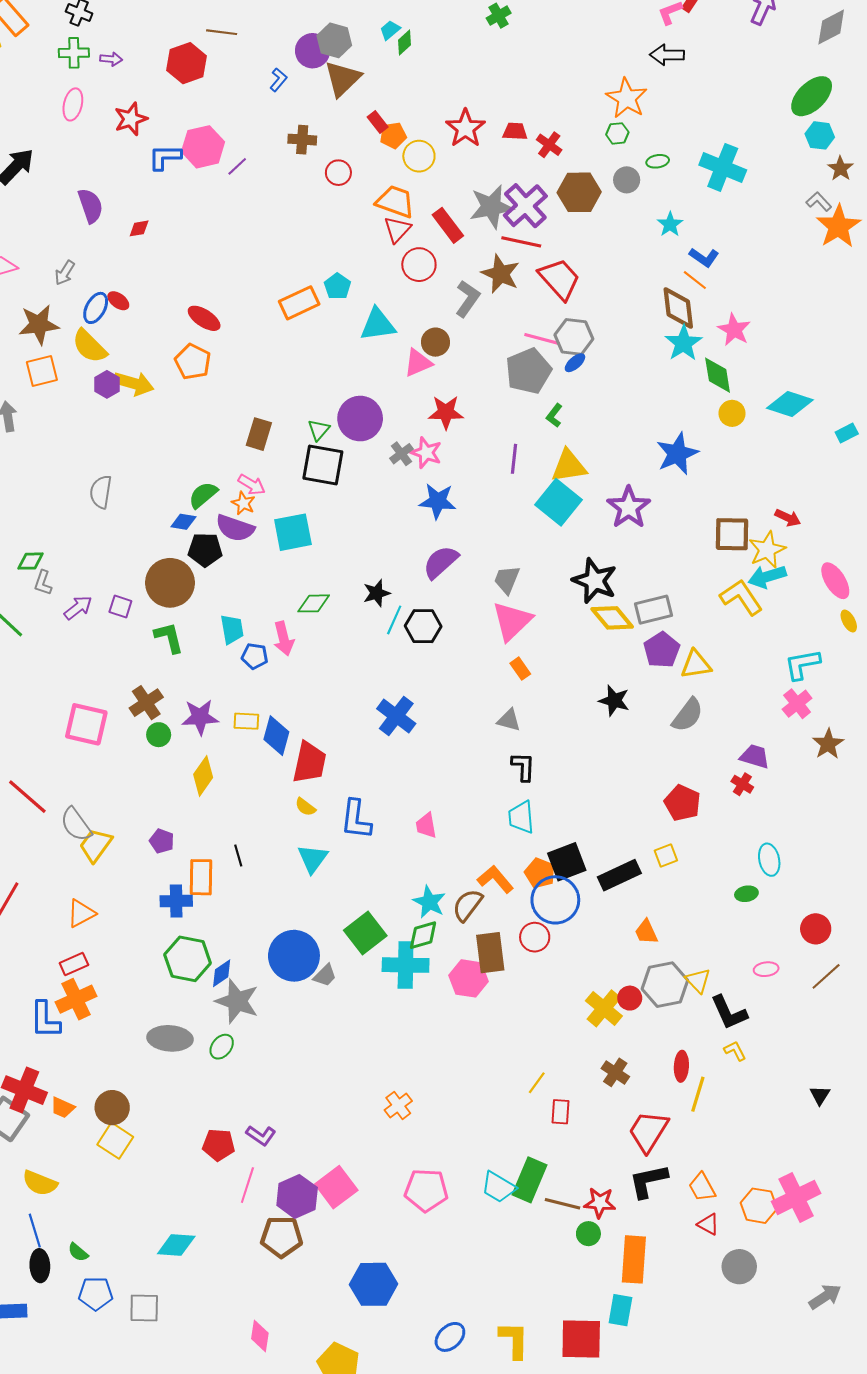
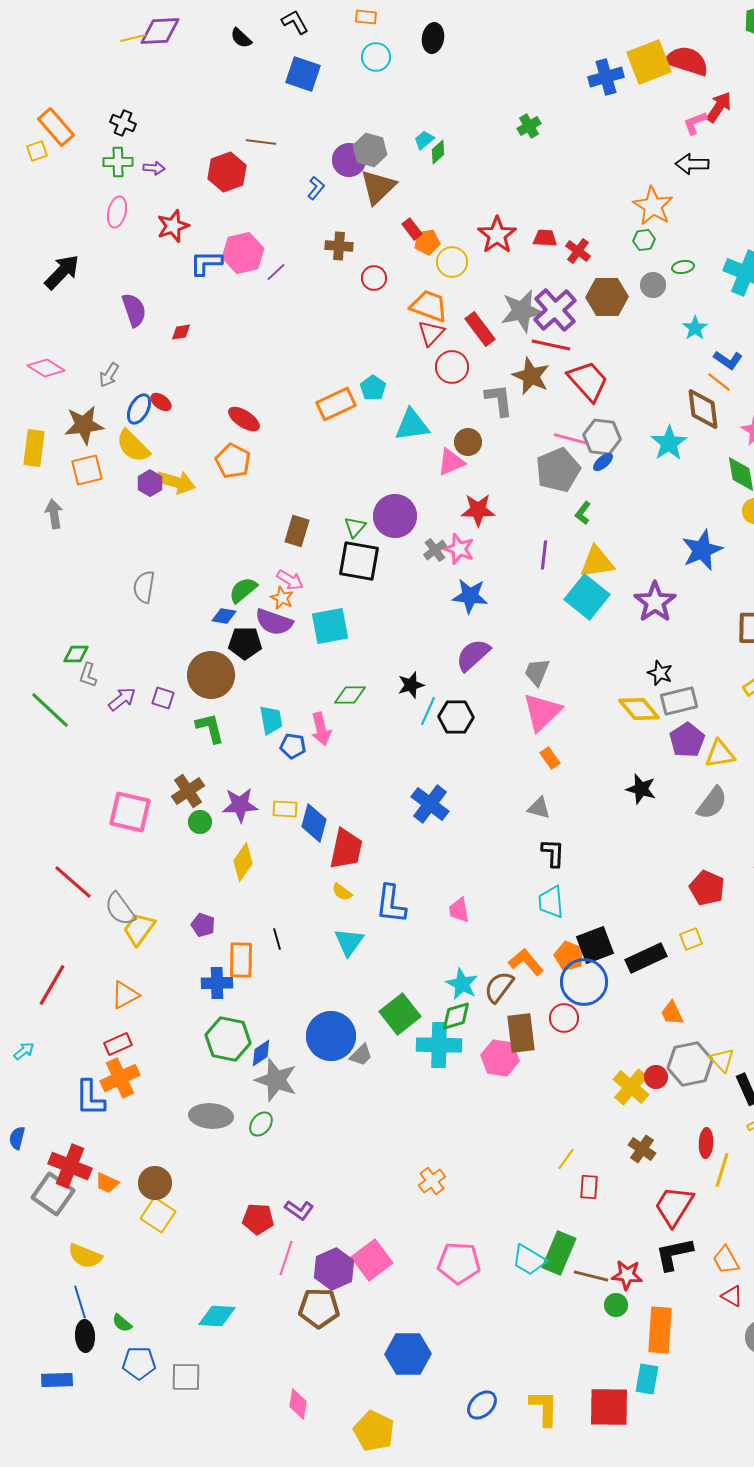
gray L-shape: (468, 299) -> (499, 400), turned -42
cyan star: (683, 343) -> (669, 443), moved
black star: (595, 581) -> (660, 673), moved, size x0.6

